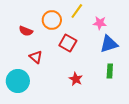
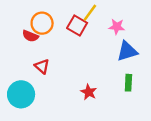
orange circle: (52, 20) -> (42, 23), moved
red square: (68, 43) -> (77, 25), moved

